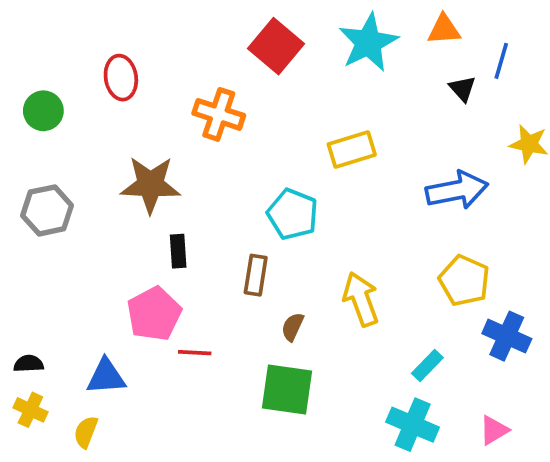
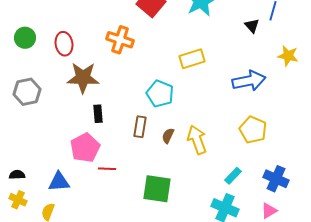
red ellipse: (121, 78) -> (64, 44), moved
brown semicircle: (293, 327) -> (168, 136), moved
blue cross: (507, 336) -> (276, 179), moved

